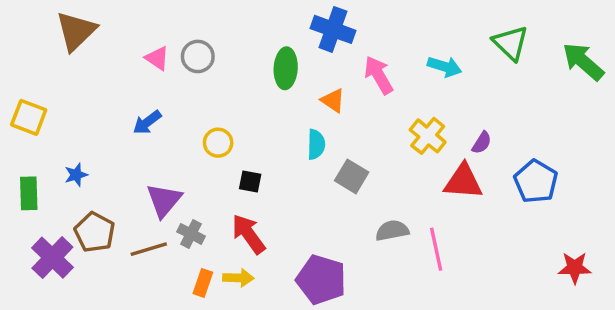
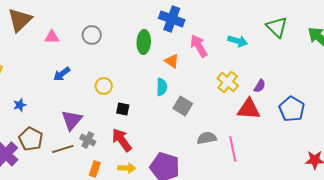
pink triangle: (157, 58) -> (52, 37), moved, turned -35
yellow arrow: (238, 278) -> (127, 168), moved

